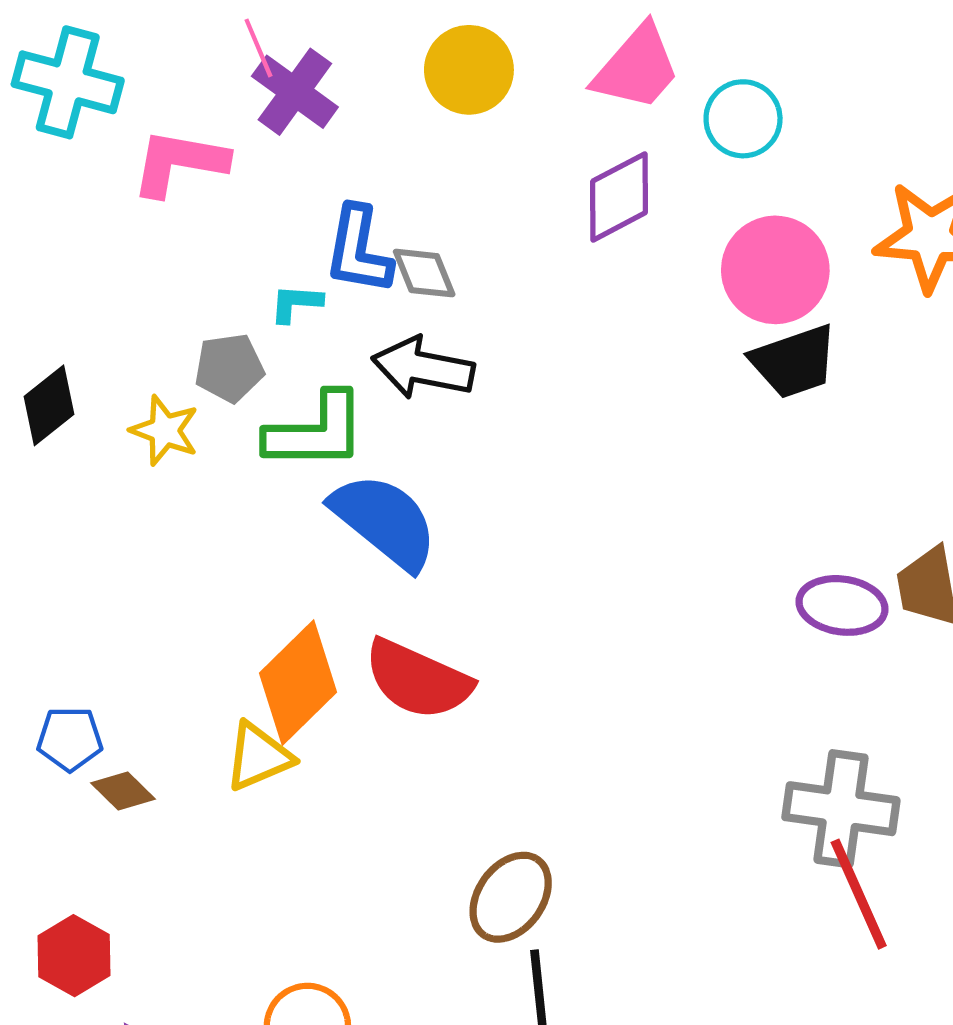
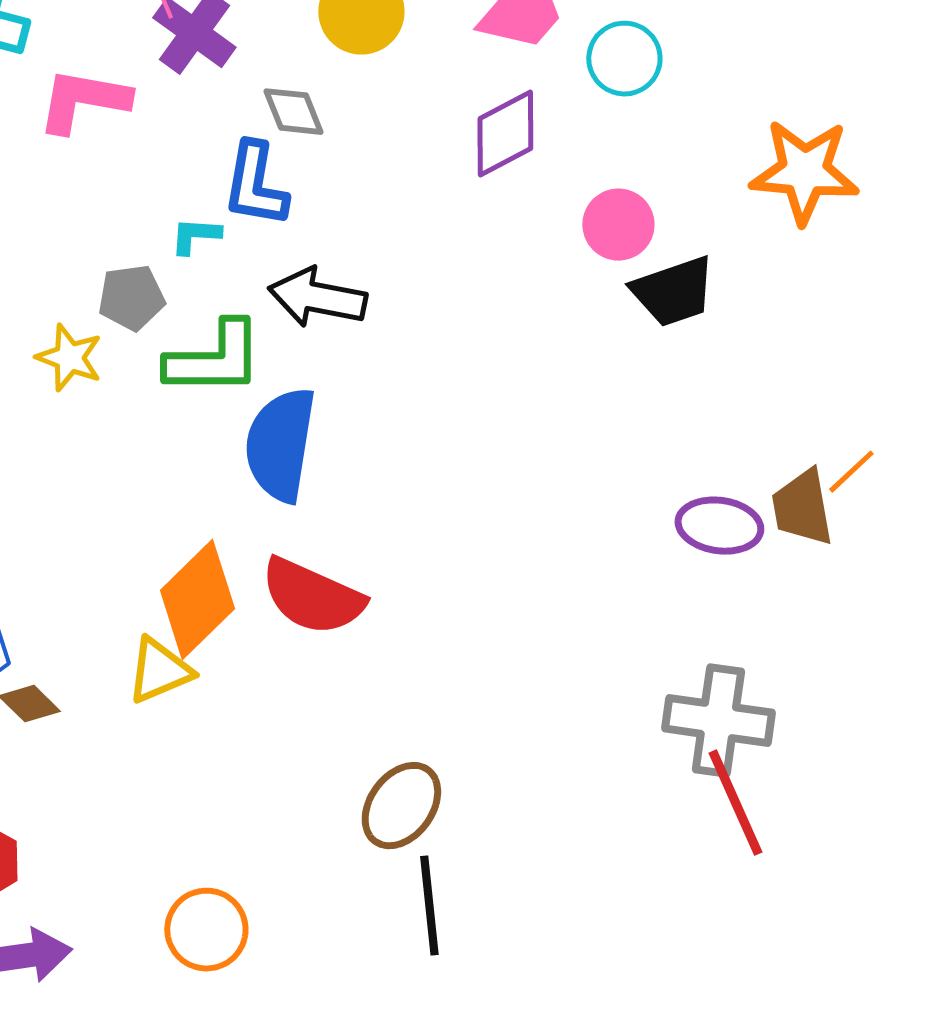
pink circle: (775, 270) -> (618, 225), moved, size x0.7
gray diamond: (424, 273) -> (293, 112), moved
blue semicircle: (385, 521) -> (280, 445), turned -120

